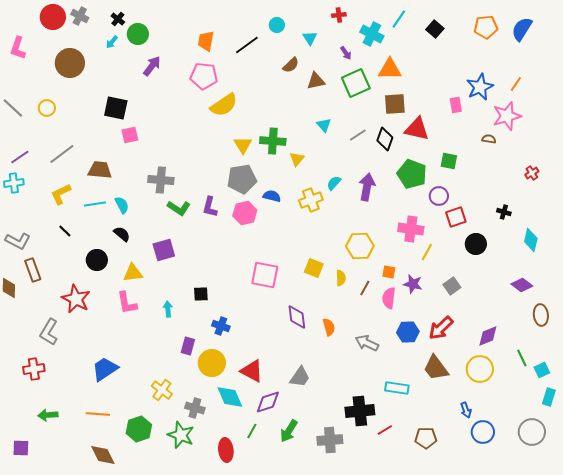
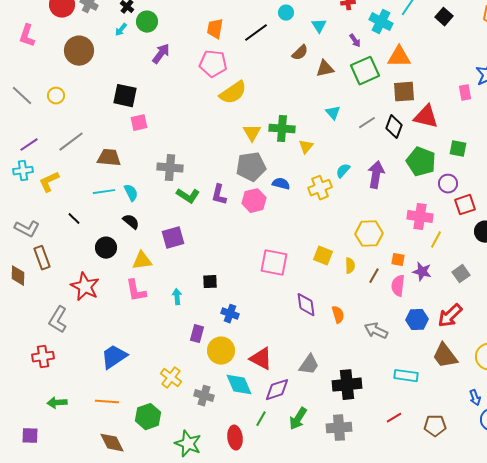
yellow L-shape: (61, 194) -> (49, 182), moved
black cross: (360, 411) -> (347, 385), moved
green star: (181, 435) -> (188, 444), moved

